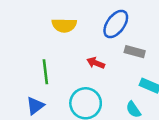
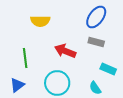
blue ellipse: (116, 24) -> (96, 17), moved
red arrow: (96, 63) -> (65, 51), size x1.5

